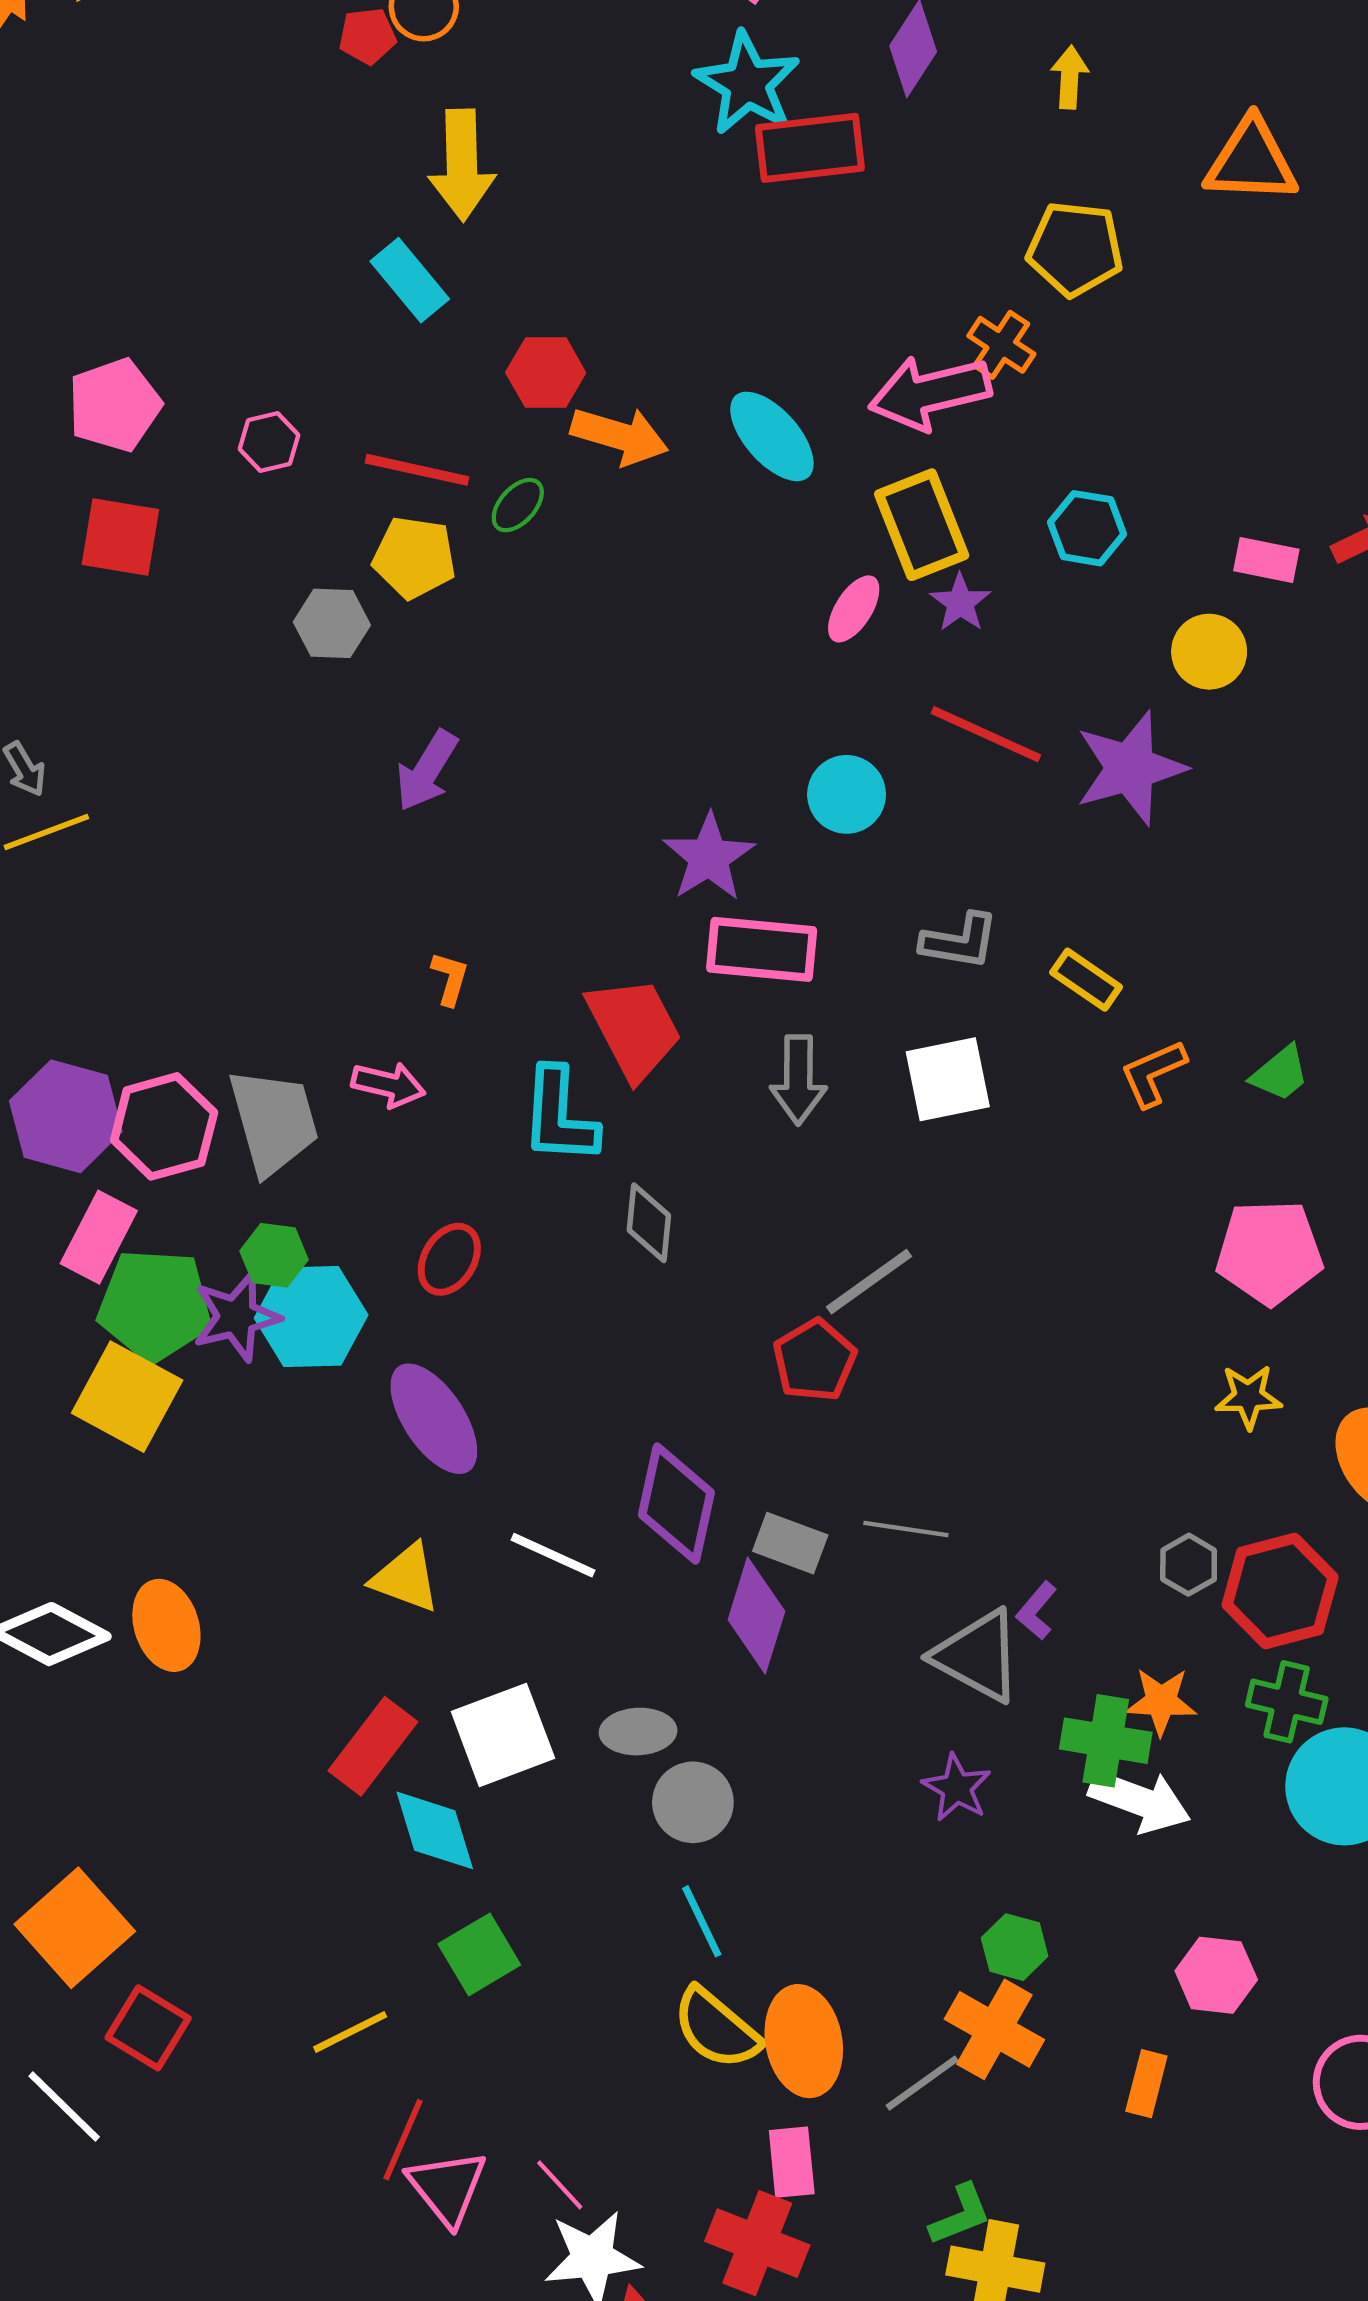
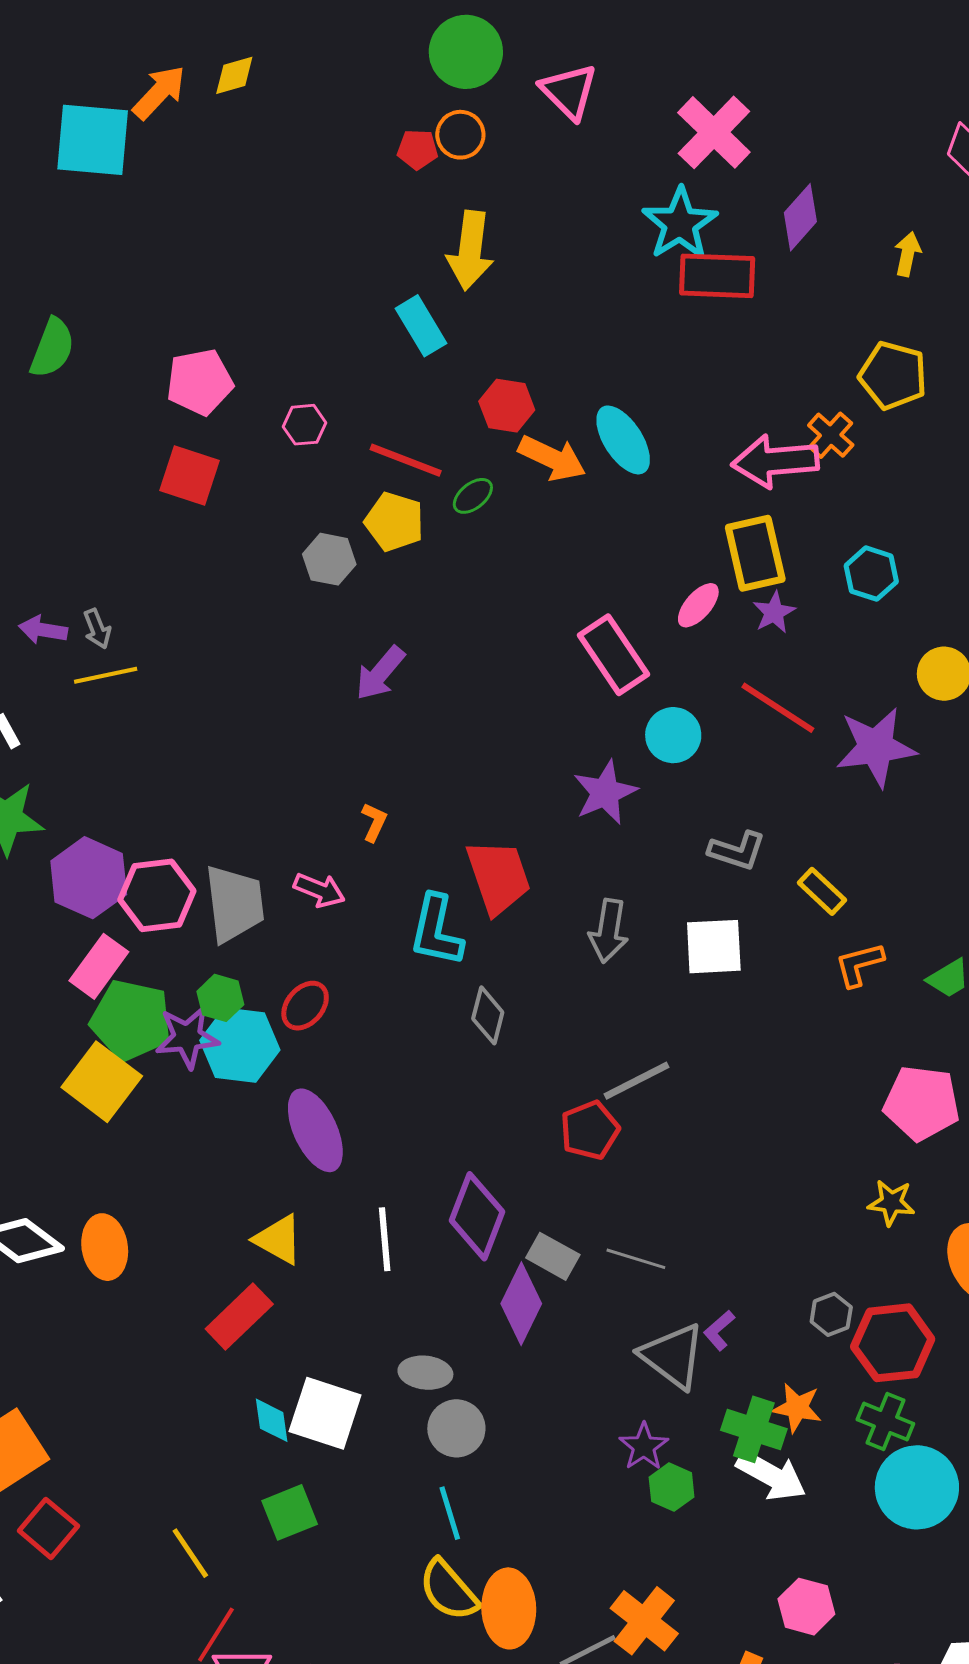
cyan ellipse: (772, 436) -> (623, 440), moved
purple star: (709, 857) -> (605, 792), moved
pink rectangle: (762, 949) -> (613, 655), moved, turned 42
red ellipse: (449, 1259) -> (305, 1006), moved
white line: (553, 1555) -> (385, 1239), turned 52
white square: (503, 1735) -> (325, 1413), moved, turned 30
red rectangle: (373, 1746) -> (239, 1316), moved
cyan diamond: (435, 1830) -> (272, 1420), size x0.7
green hexagon: (1015, 1947) -> (672, 1487), moved
yellow line: (350, 2032) -> (190, 1553), turned 74

